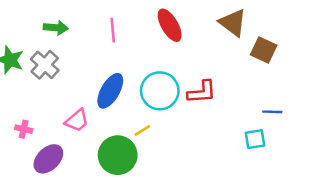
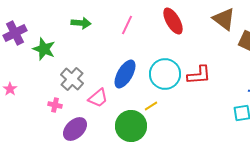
pink line: (113, 30) -> (127, 25), turned 30
gray cross: (45, 65) -> (72, 79), moved

